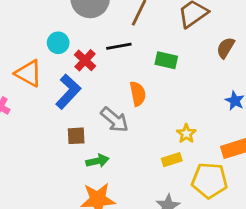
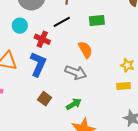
cyan circle: (58, 43) -> (20, 26), moved
brown square: (76, 136) -> (45, 99), moved, turned -32
yellow rectangle: (172, 160) -> (124, 86), turned 32

